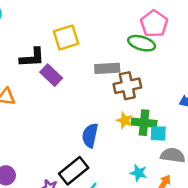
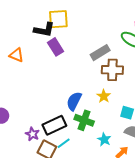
yellow square: (66, 37) -> (58, 19), moved
gray rectangle: (107, 68) -> (100, 53), turned -42
green cross: (144, 123) -> (84, 120), moved

